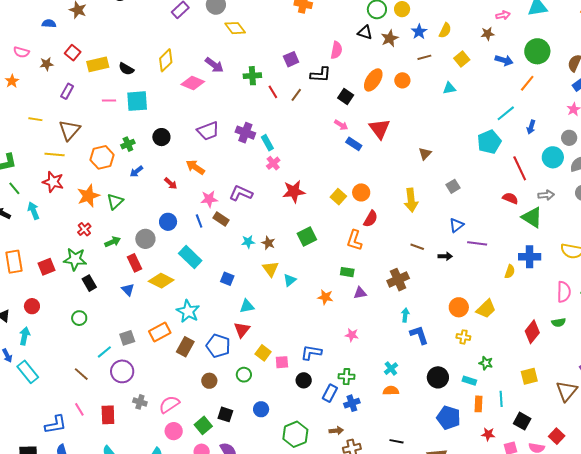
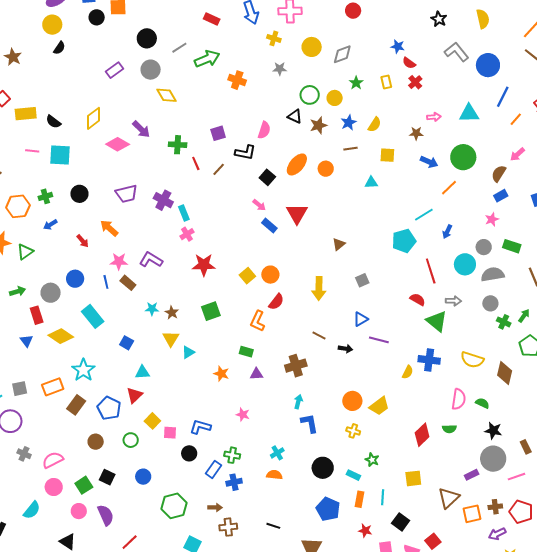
yellow square: (462, 59) -> (387, 155), turned 35

